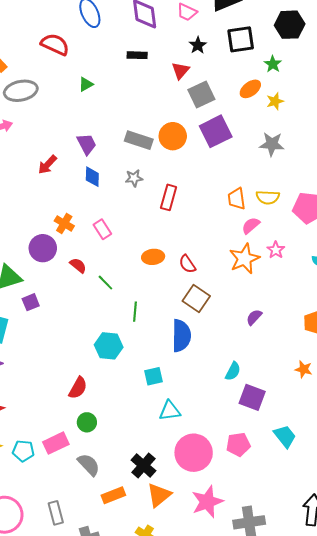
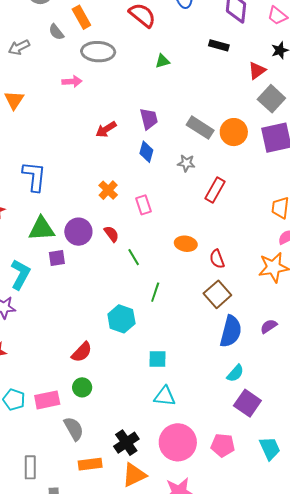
gray square: (201, 94) -> (271, 99), turned -36
purple circle: (43, 248) -> (78, 232), moved
blue semicircle: (181, 336) -> (231, 331), moved

